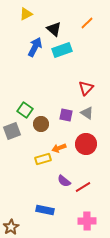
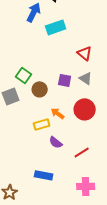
cyan rectangle: (62, 50) -> (56, 27), moved
red triangle: (86, 88) -> (85, 53), turned -35
orange arrow: (59, 148) -> (58, 113), turned 56
purple semicircle: (64, 181) -> (56, 142), moved

